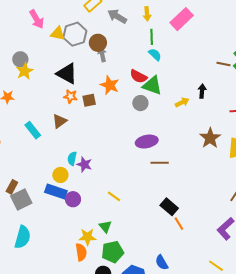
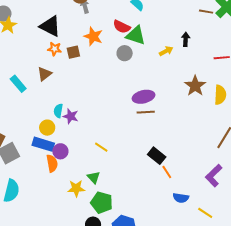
purple ellipse: (147, 142) -> (144, 97), moved
orange semicircle: (81, 252) -> (52, 163), moved
green pentagon: (113, 252) -> (102, 203), turned 30
blue semicircle: (162, 262) -> (181, 198), moved, turned -49

